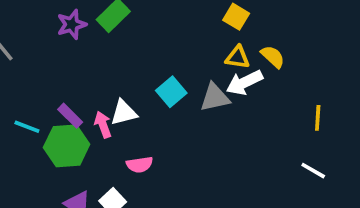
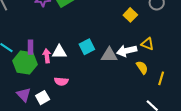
yellow triangle: (238, 57) -> (147, 44), moved
yellow semicircle: (273, 57) -> (142, 67), moved
purple rectangle: (70, 116) -> (31, 47), turned 32

